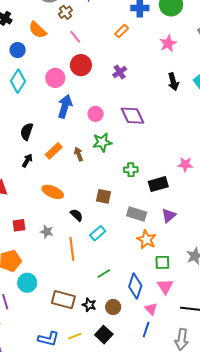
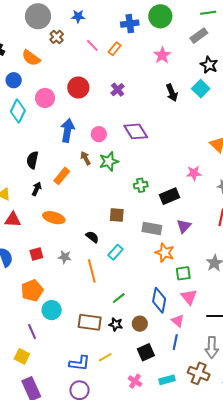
pink line: (75, 37) -> (92, 45), moved
pink circle: (55, 78) -> (45, 98), moved
brown arrow: (79, 154) -> (86, 158), moved
orange ellipse: (53, 192) -> (54, 218), moved
green line: (104, 273) -> (119, 298), moved
black square: (104, 335) -> (146, 352), moved, turned 30

